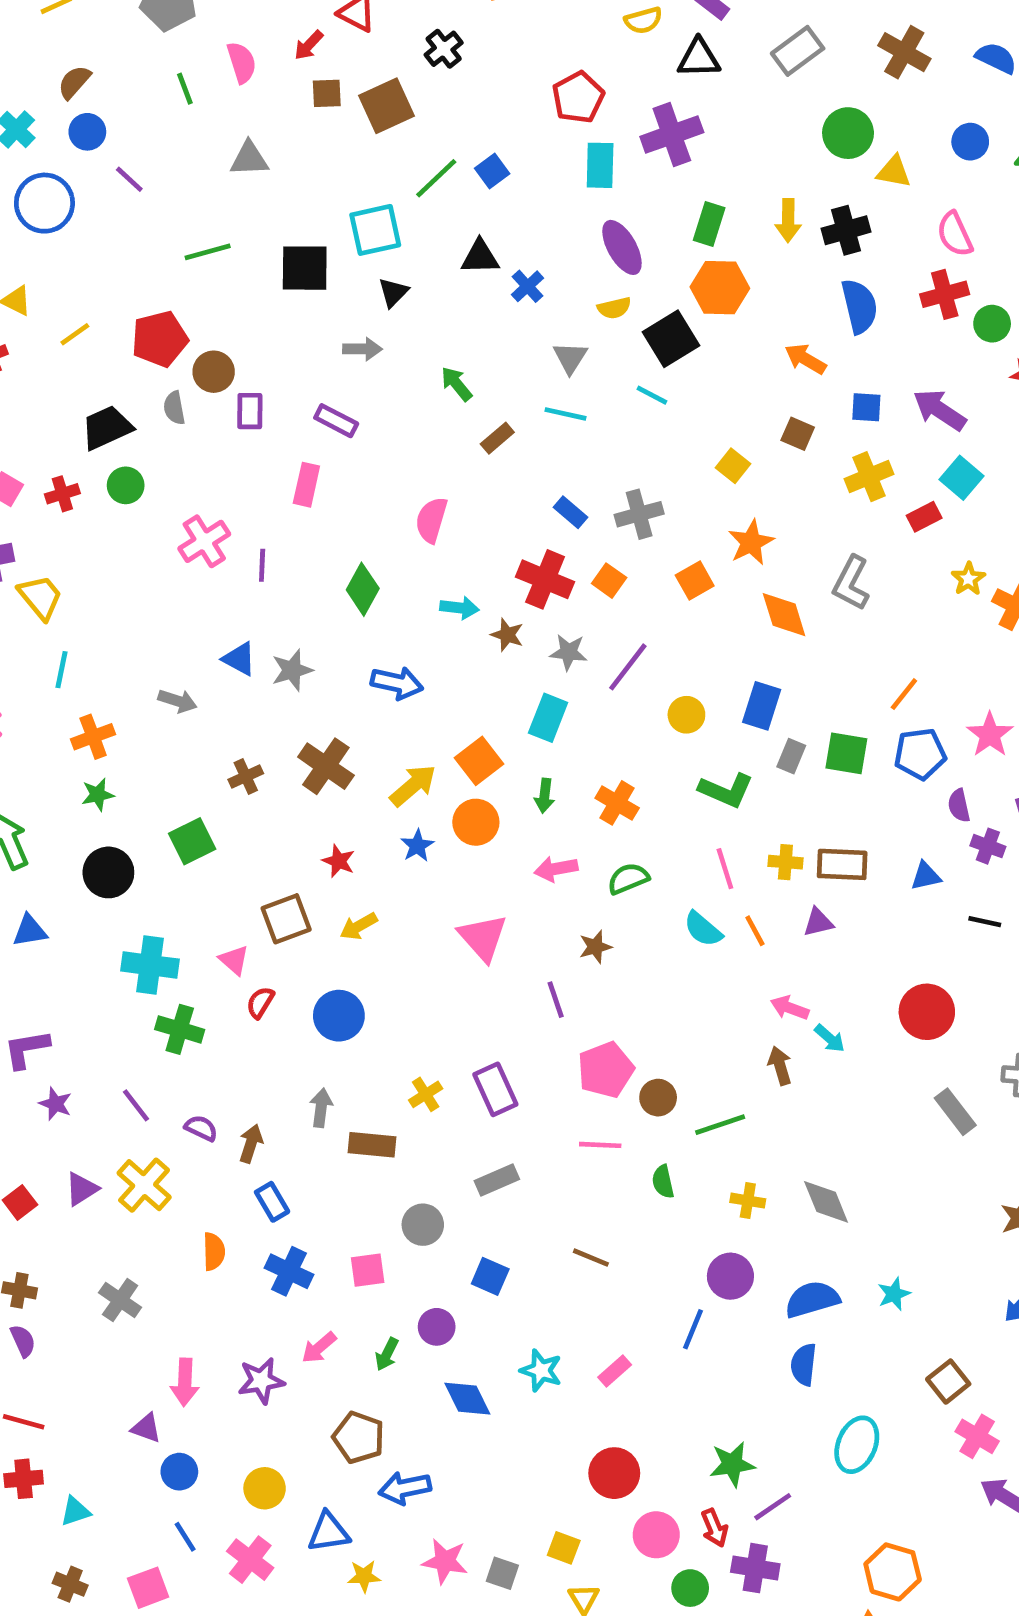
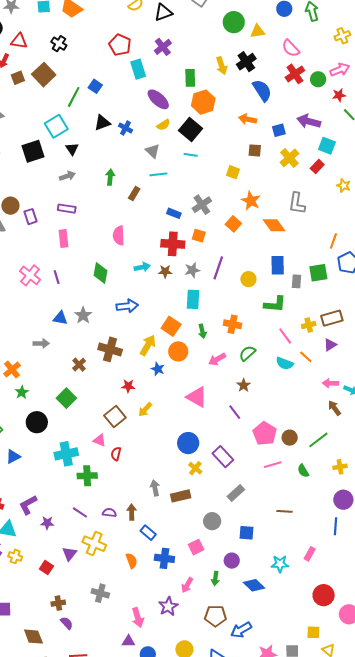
purple cross: (672, 134) -> (163, 47), size x0.7
green arrow: (457, 384) -> (110, 177), turned 63
blue circle: (339, 1016) -> (188, 443), moved

